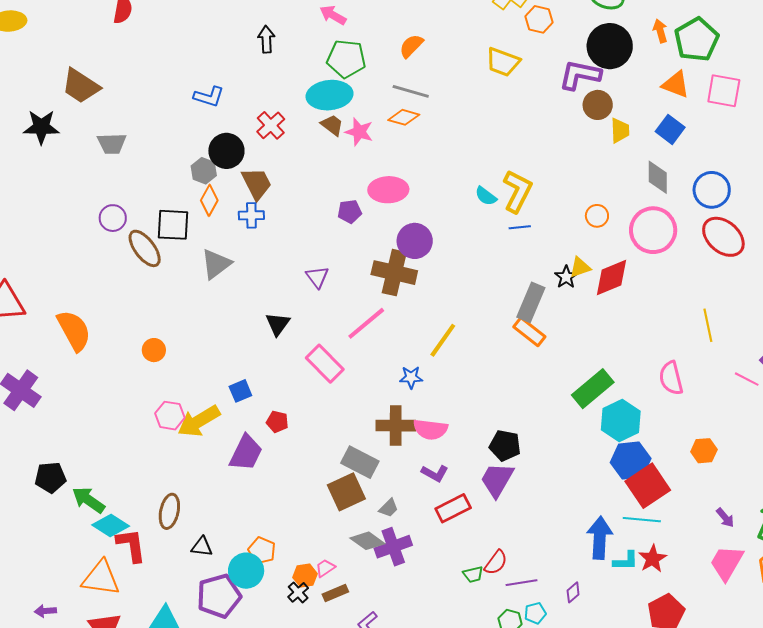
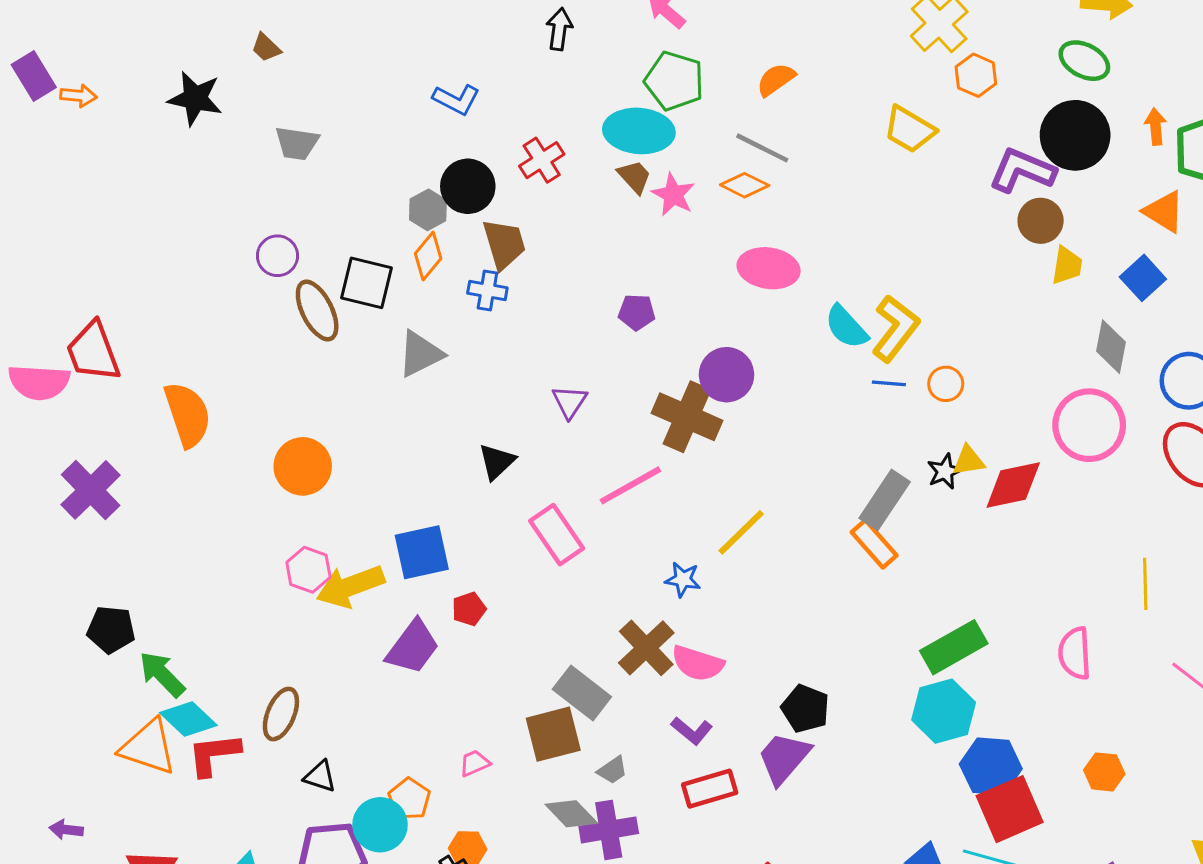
brown trapezoid: (81, 86) -> (266, 48), size x0.5
pink ellipse: (388, 190) -> (769, 268), moved
cyan semicircle: (486, 196) -> (846, 327), size x1.4
orange circle: (597, 216) -> (946, 384), moved
orange circle: (154, 350) -> (303, 466), size x1.6
blue square: (240, 391) -> (422, 552), size x1.6
cyan hexagon: (621, 420) -> (944, 711), moved
red pentagon: (277, 422) -> (469, 609), turned 30
brown cross: (396, 426) -> (646, 648), turned 36
red L-shape: (131, 545) -> (214, 754), turned -99
pink trapezoid: (325, 568) -> (475, 763), moved
orange triangle: (101, 578) -> (148, 747), moved

